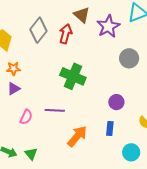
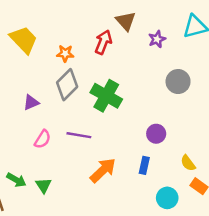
purple star: (108, 26) -> (157, 39), size x0.6
gray diamond: (38, 30) -> (67, 85), moved
orange star: (13, 69) -> (65, 53), moved

